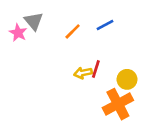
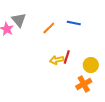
blue line: (105, 25) -> (74, 23), turned 40
orange cross: (118, 104) -> (84, 84), size x0.7

